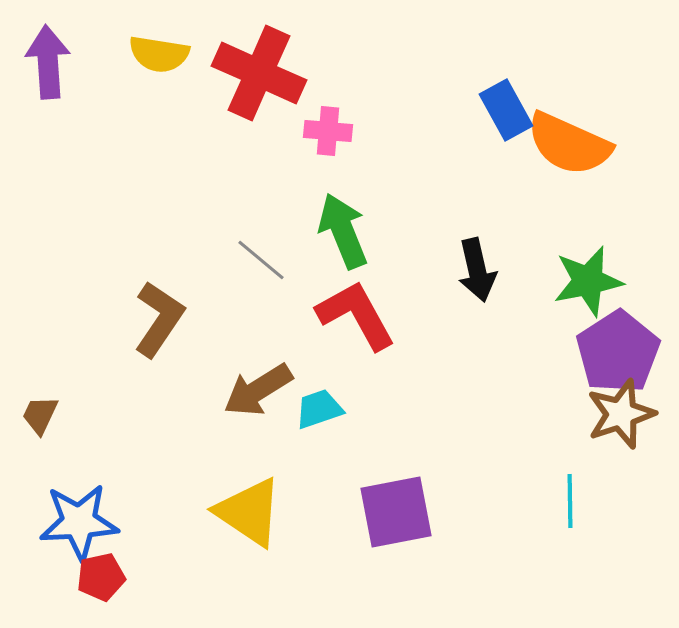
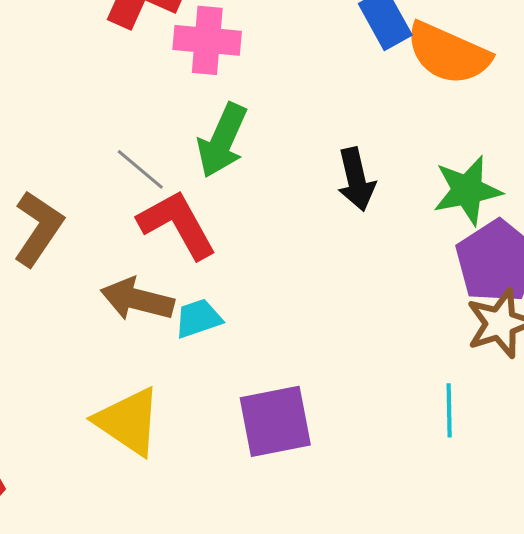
pink cross: (328, 131) -> (207, 40), size x1.4
green arrow: (343, 231) -> (222, 140), turned -134
red L-shape: (356, 315) -> (177, 224), moved
brown arrow: (258, 390) -> (137, 299), turned 46

